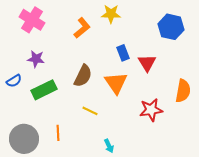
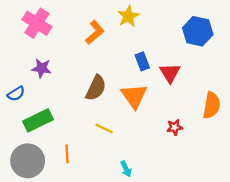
yellow star: (111, 14) -> (128, 16), turned -30
green rectangle: (44, 90) -> (38, 120), moved
red star: (151, 110) -> (175, 127), size x0.6

